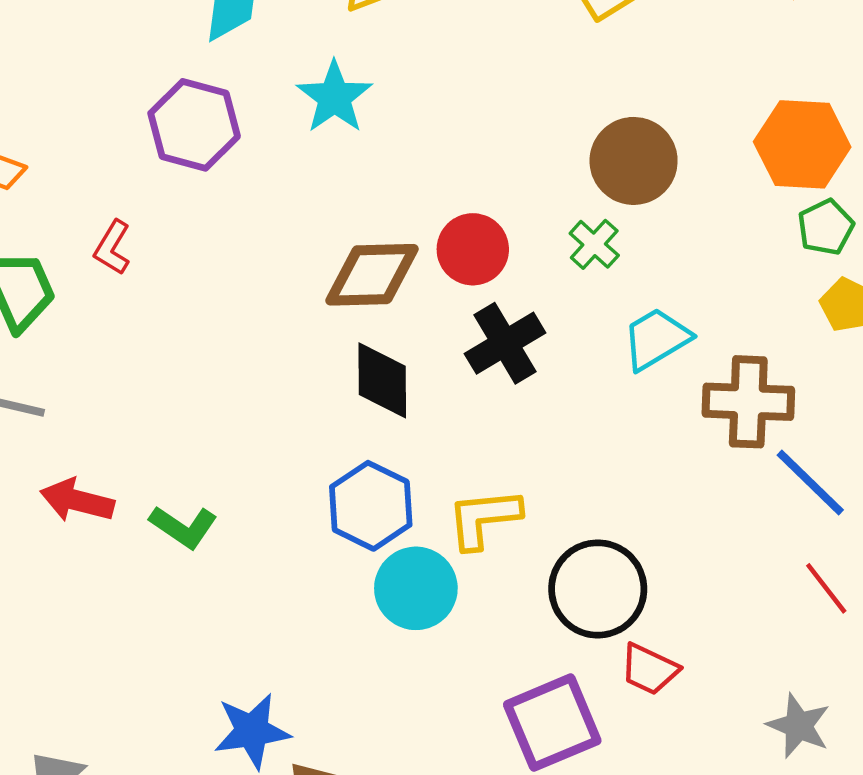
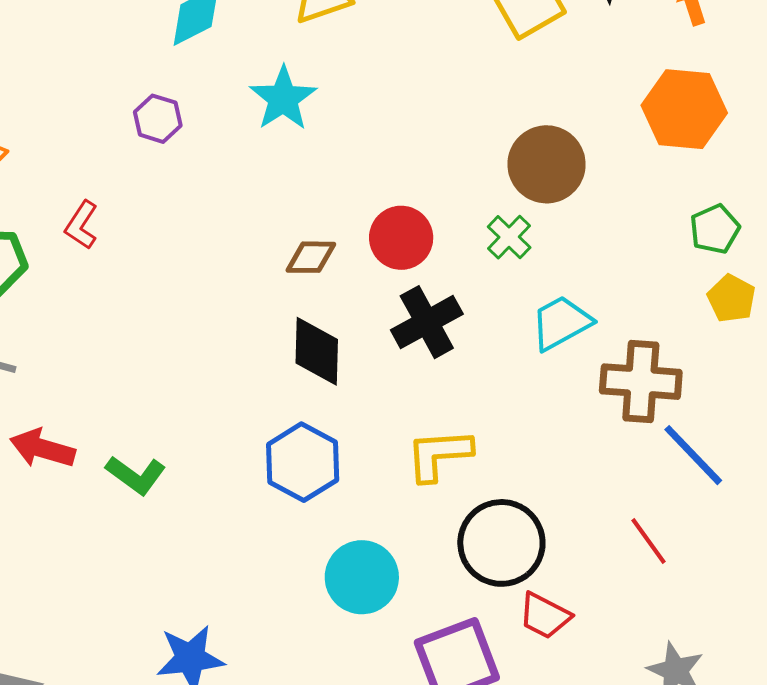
purple hexagon: (194, 125) -> (158, 119), size x0.6
orange hexagon: (802, 144) -> (684, 109), moved
brown diamond: (372, 275) -> (311, 257), size x0.6
yellow L-shape: (484, 518) -> (439, 455), moved
cyan circle: (416, 588) -> (362, 577), moved
red line: (826, 588) -> (649, 541), moved

